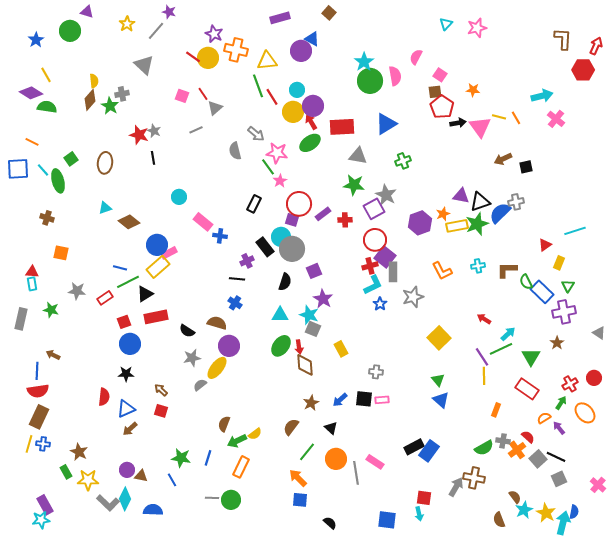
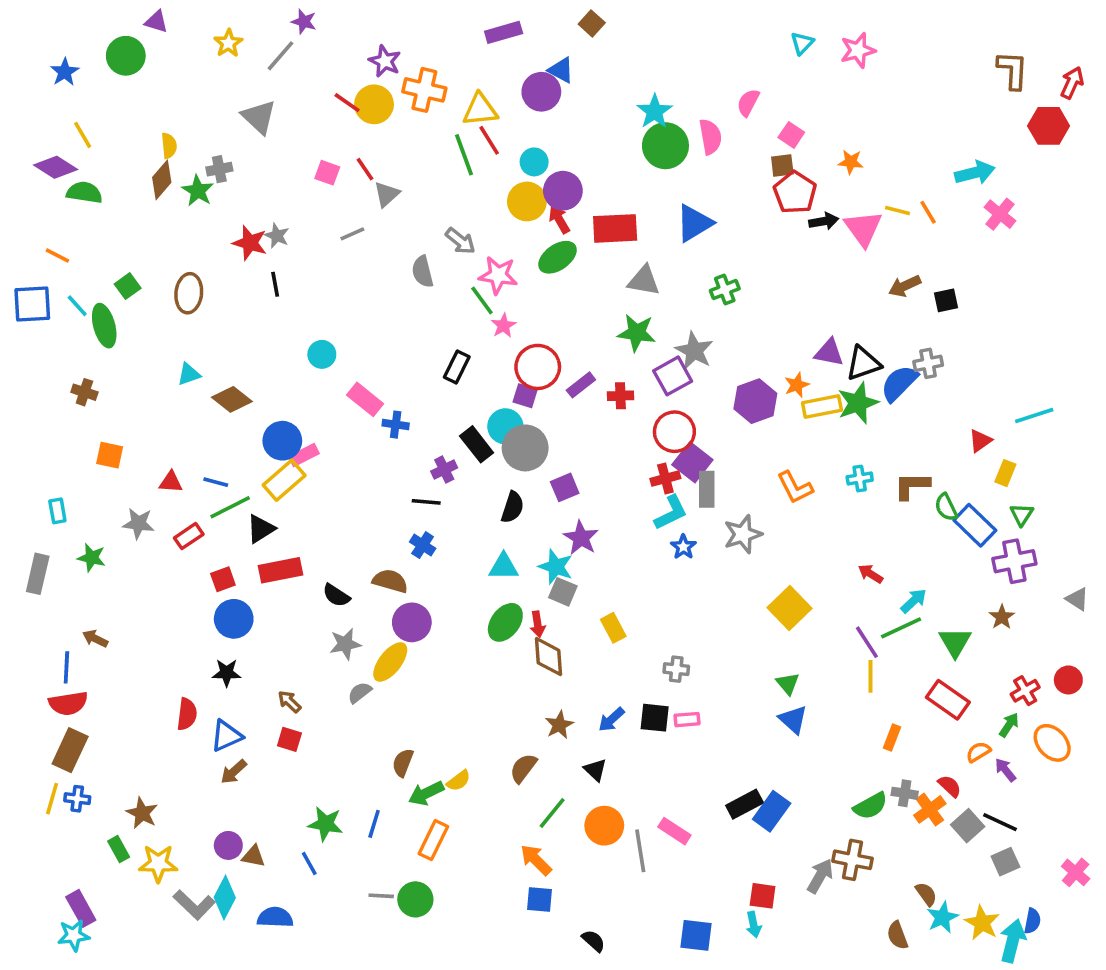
red line: (272, 97) -> (489, 140), moved
red triangle: (32, 272) -> (171, 482), moved

